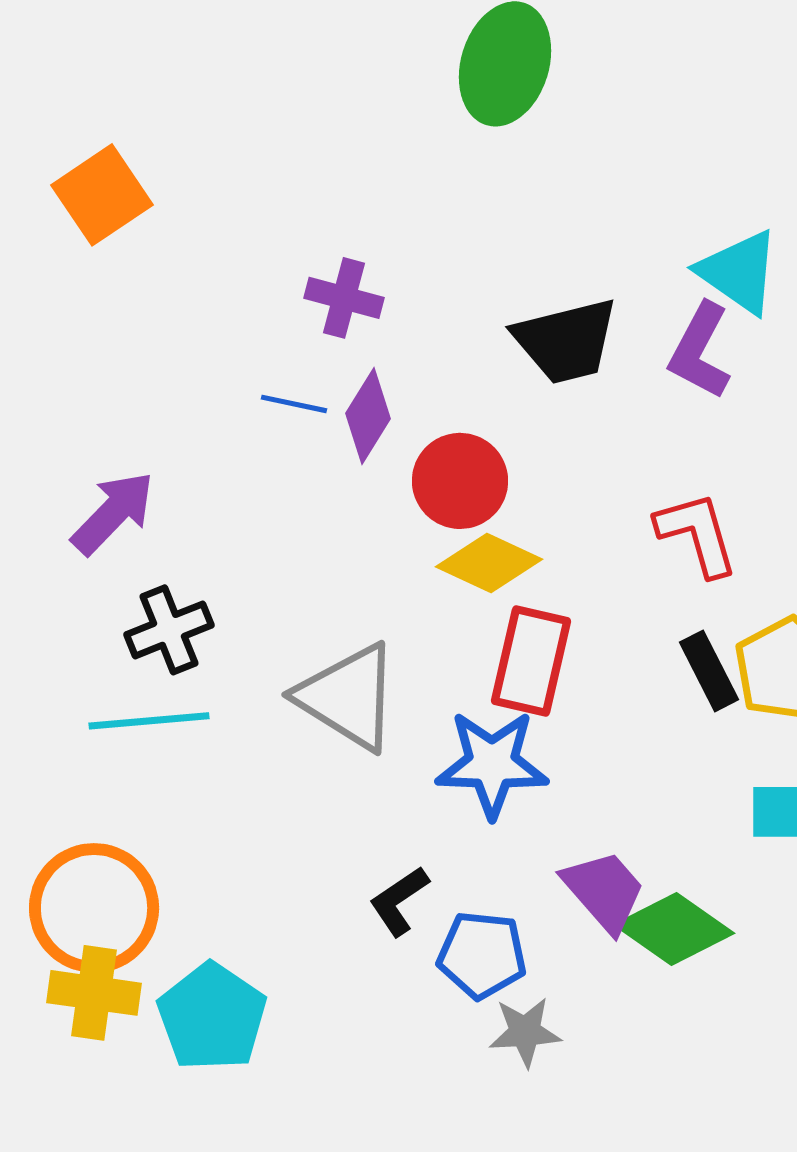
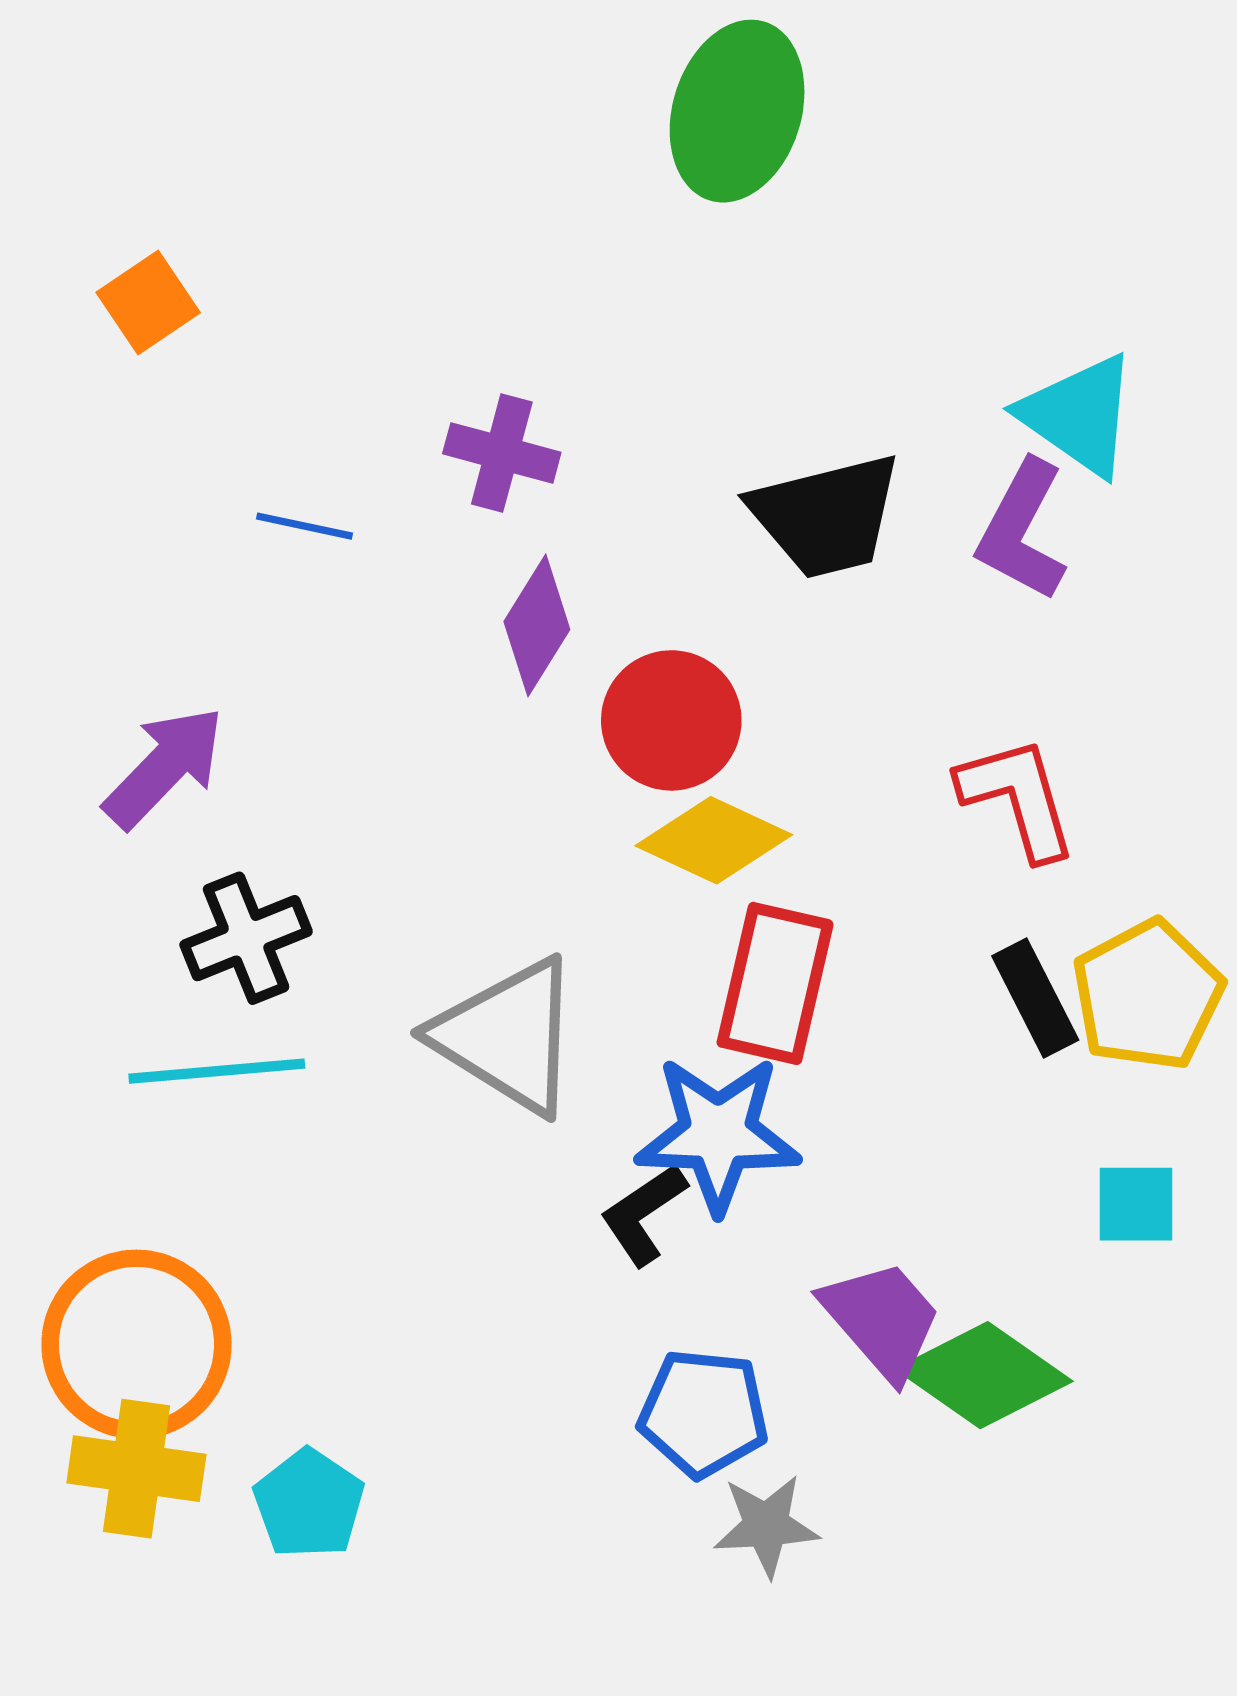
orange square: (102, 195) -> (148, 302), size x0.7
blue line: (294, 404) -> (305, 526), moved
black L-shape: (399, 901) -> (644, 1214), moved
cyan pentagon: (212, 1017) -> (309, 1504), size x0.7

